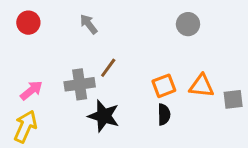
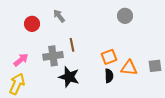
red circle: (28, 23) -> (32, 24), moved
brown line: (108, 68) -> (72, 45), turned -48
orange triangle: (202, 86) -> (129, 68), moved

